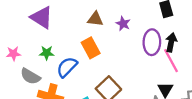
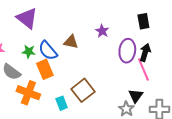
brown triangle: (95, 19) -> (71, 42), moved
orange rectangle: (91, 48) -> (45, 69), moved
blue semicircle: (67, 67) -> (48, 51), moved, turned -90

